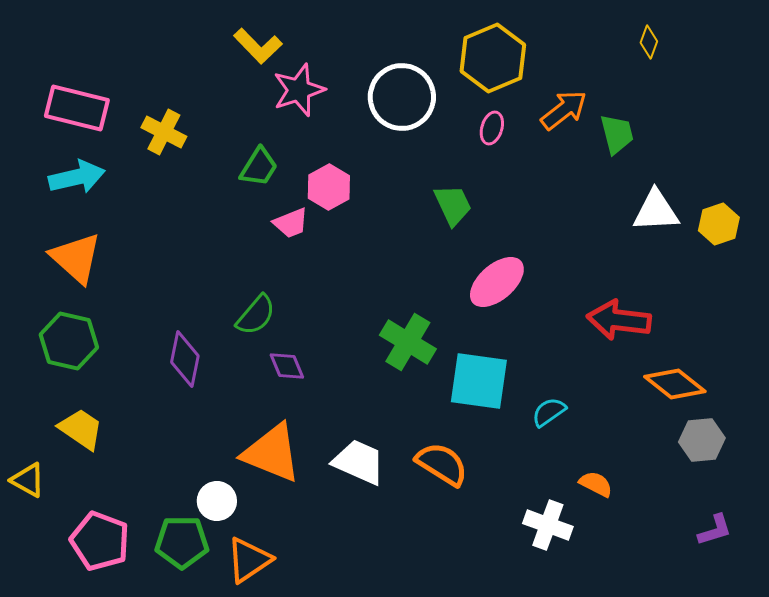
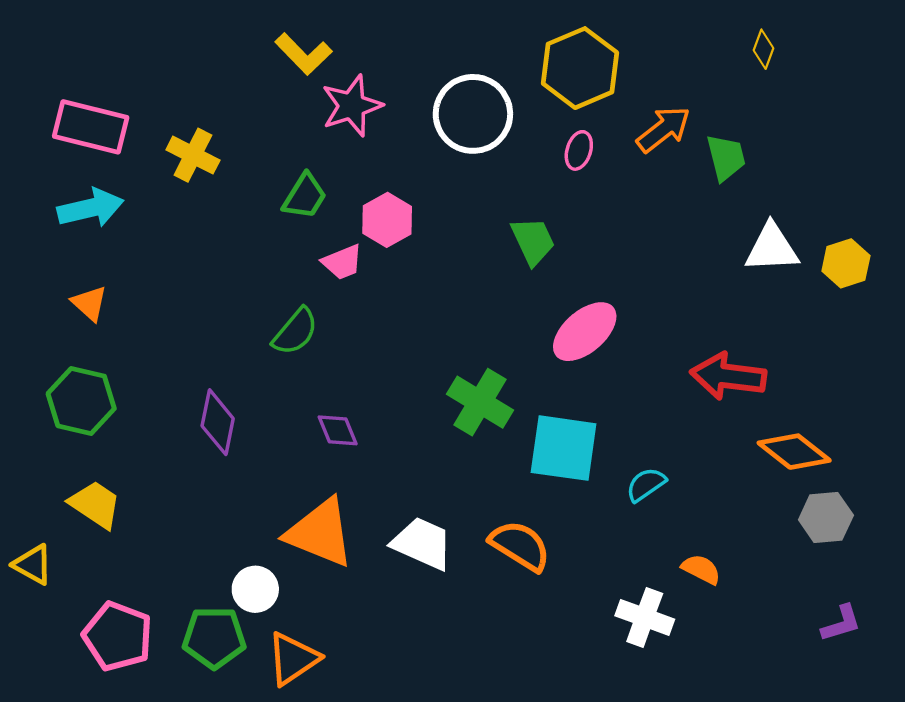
orange triangle: (76, 258) -> (89, 303), size x0.6
green semicircle: (256, 315) -> (295, 332), moved

